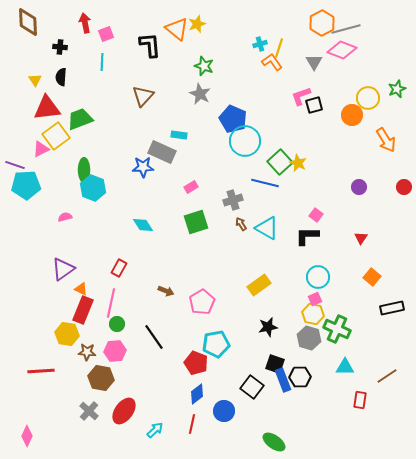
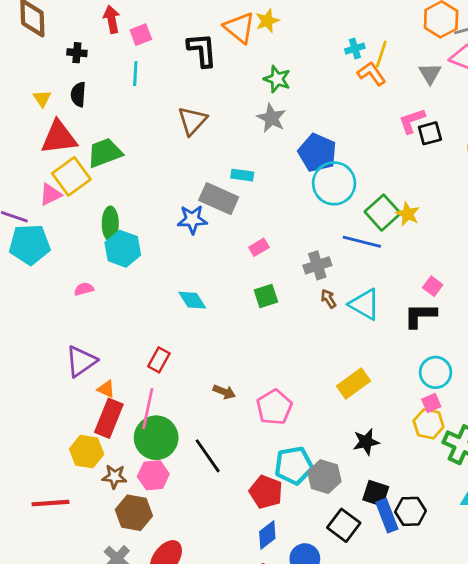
green square: (196, 222) -> (266, 296), size x0.7
green circle: (117, 324) -> (156, 438), size x2.0
gray hexagon: (309, 338) -> (324, 477), moved

